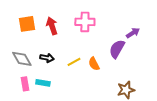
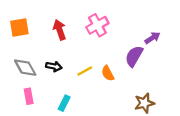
pink cross: (85, 22) -> (97, 25), turned -30
orange square: (27, 24) -> (19, 27), moved
cyan rectangle: (43, 83) -> (64, 103), moved, turned -72

